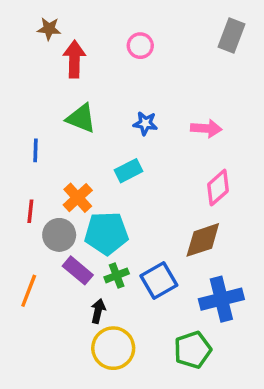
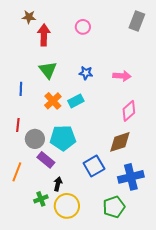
green triangle: (81, 118) -> (48, 70), turned 30
orange cross: (78, 198) -> (53, 101), moved
green cross: (117, 275) -> (41, 199), moved

